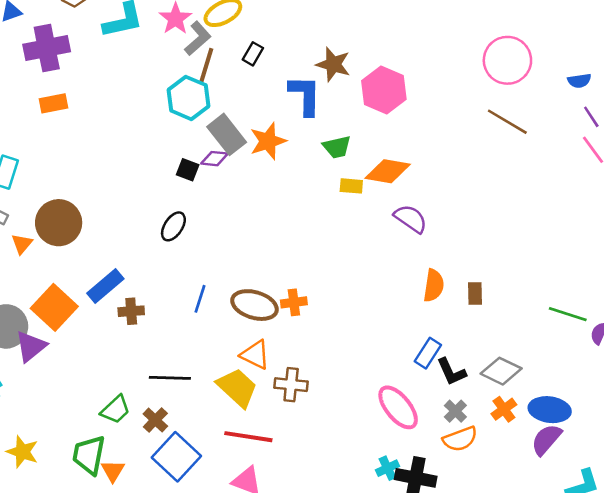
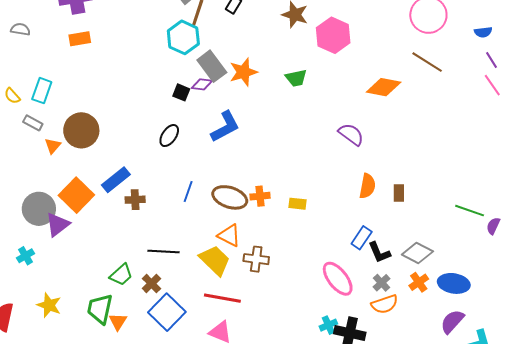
blue L-shape: (305, 95) -> (225, 127), moved, turned 60
orange diamond: (388, 171) -> (384, 87), moved
yellow rectangle: (351, 186) -> (297, 204), moved
purple semicircle: (546, 439) -> (452, 321), moved

